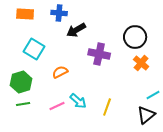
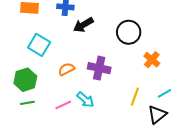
black circle: (135, 37) -> (129, 32), moved
purple cross: (99, 54) -> (99, 68), moved
yellow line: (107, 107) -> (135, 97), moved

